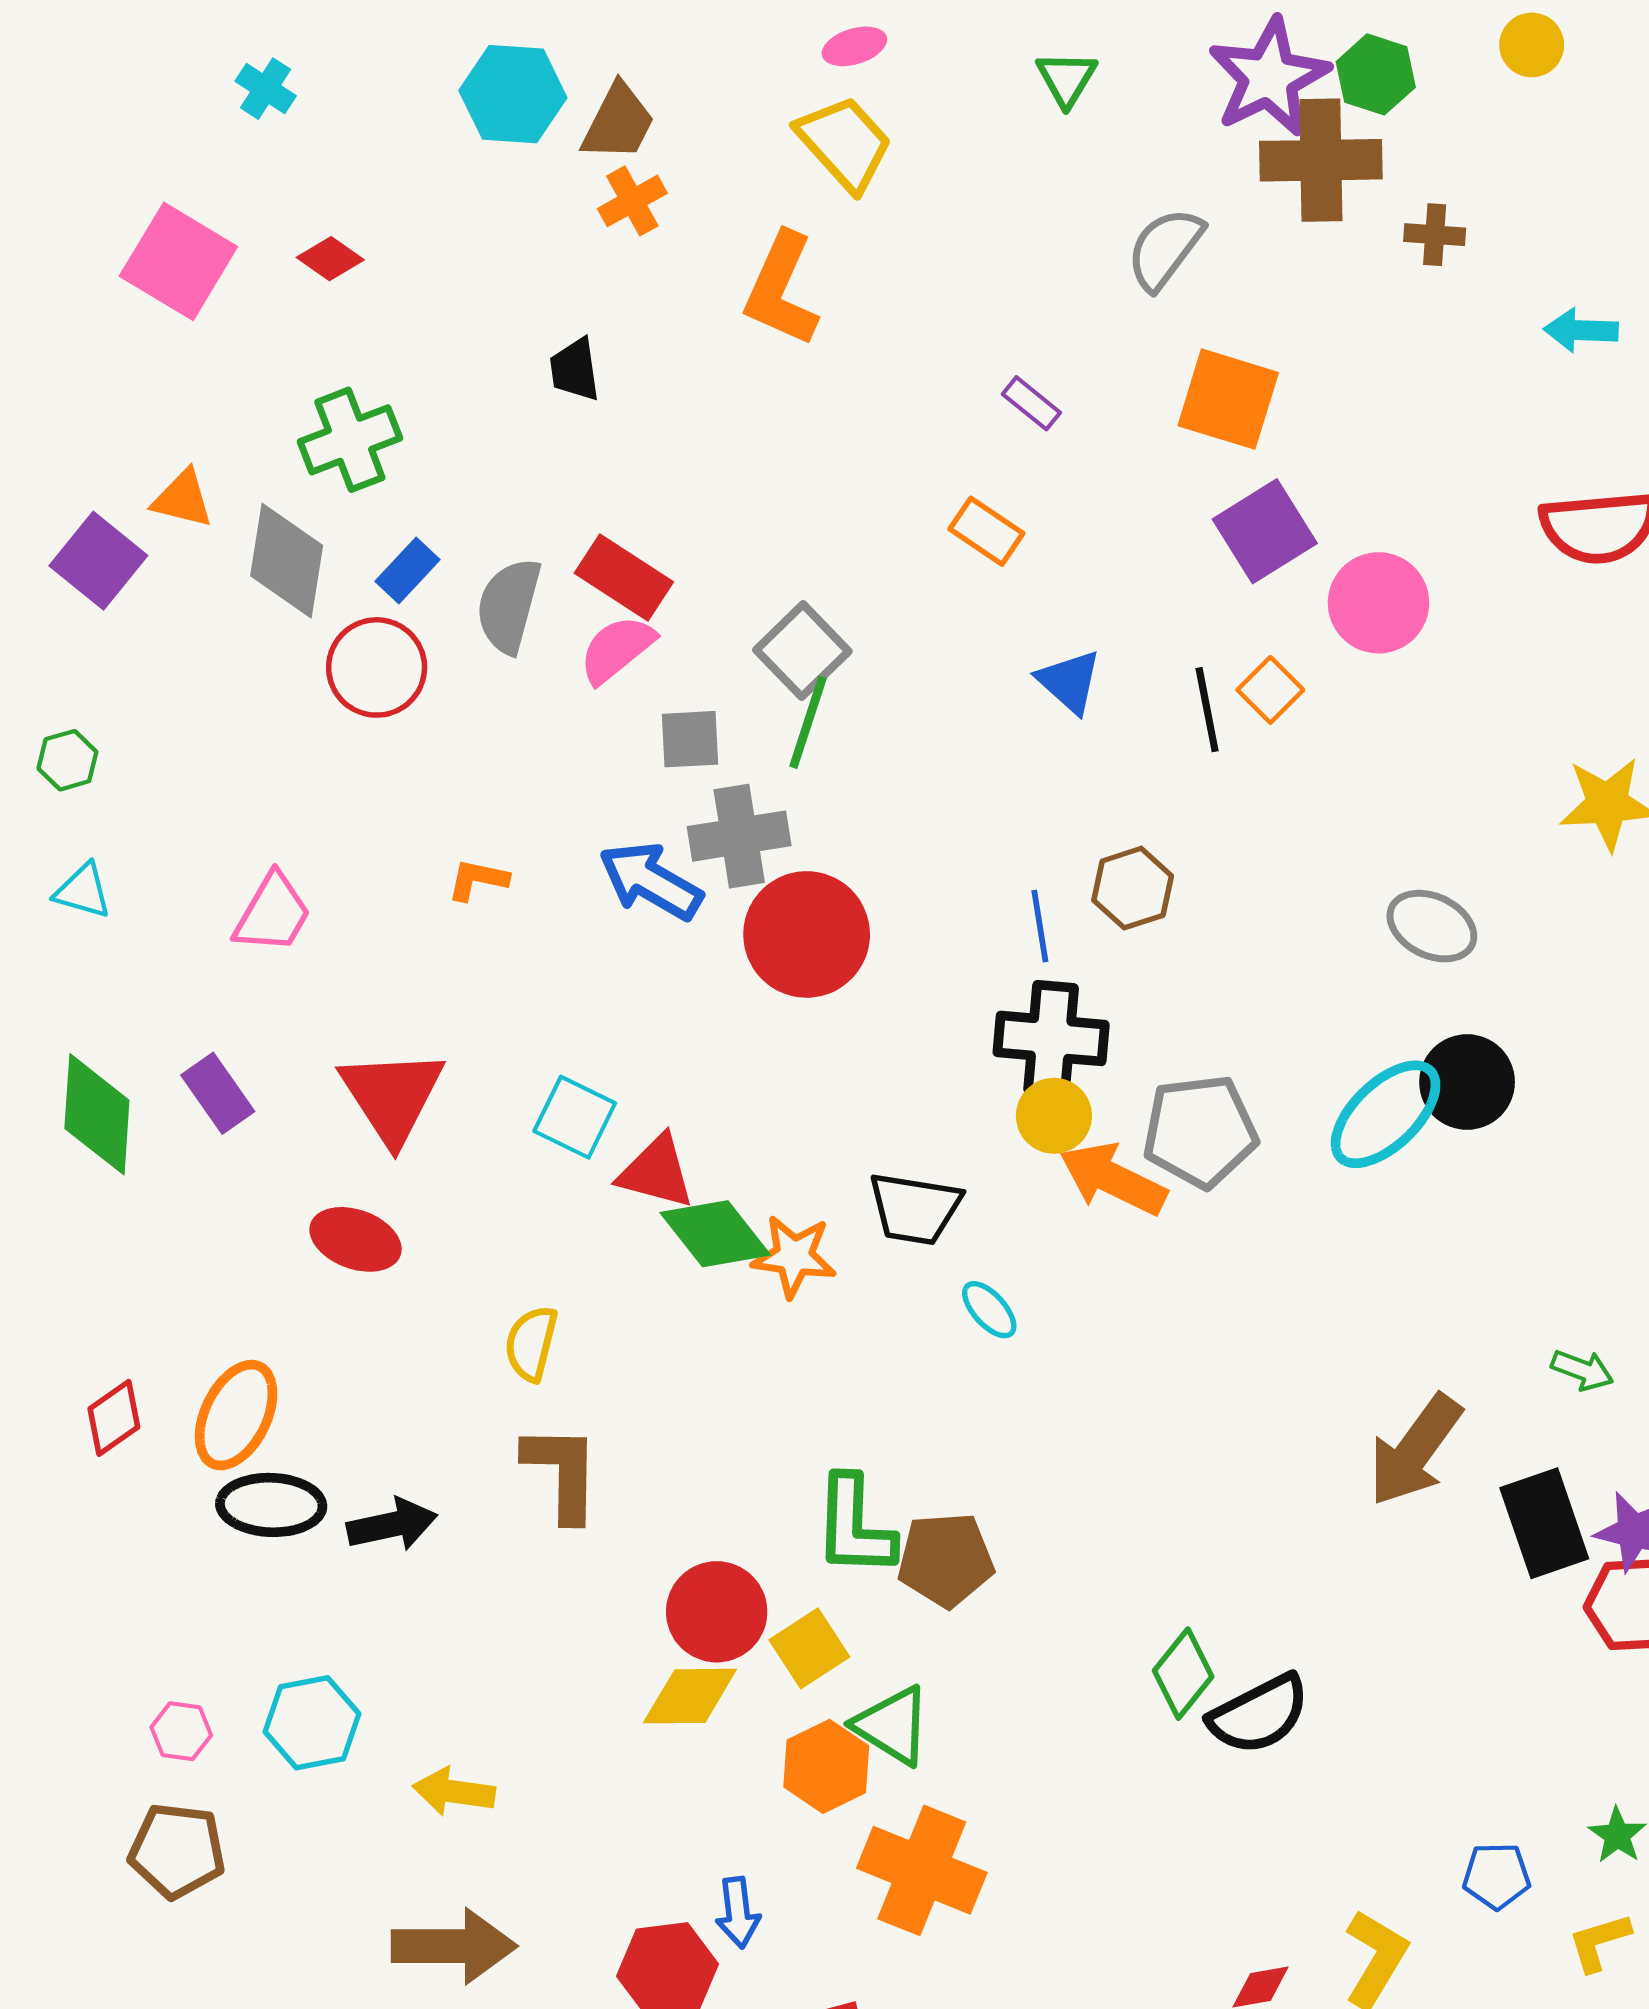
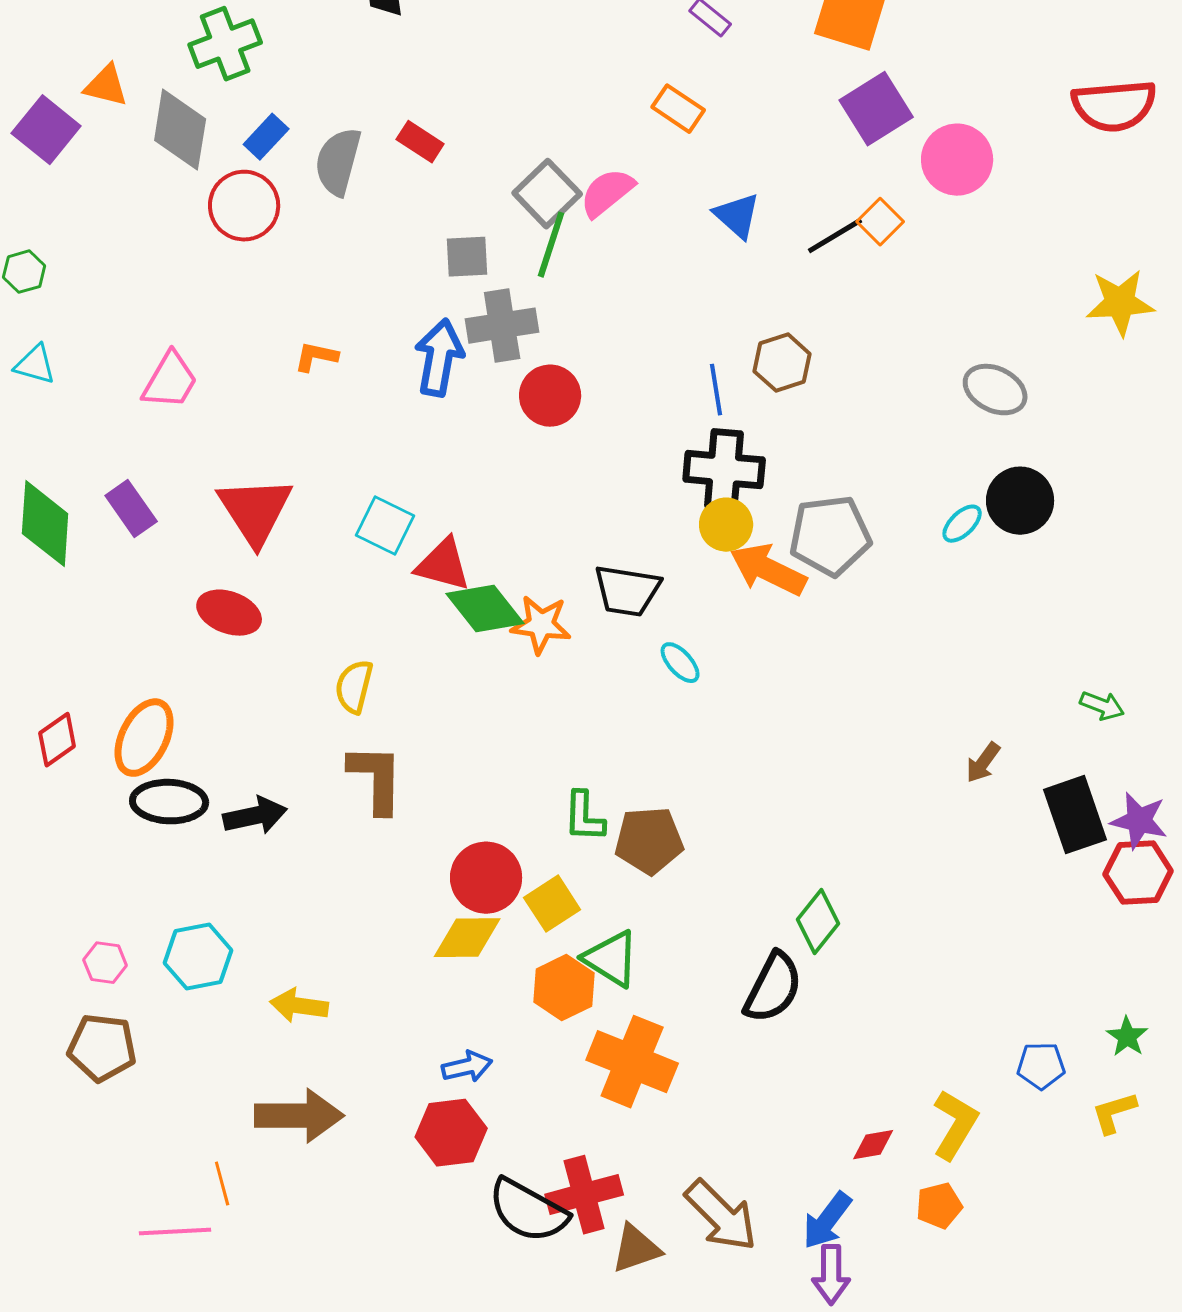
red rectangle: (624, 578) -> (420, 142), size x0.7
pink semicircle: (617, 649) -> (607, 193), moved
black line: (1207, 710) -> (835, 236), turned 70
blue arrow: (651, 881) -> (439, 358), turned 70
red circle: (807, 934) -> (550, 396), size x0.7
cyan ellipse: (1386, 1114) -> (962, 524), size x0.5
brown arrow: (1415, 1450) -> (983, 763), size x0.5
green L-shape: (854, 1526) -> (584, 817), size x0.7
black semicircle: (1259, 1714) -> (773, 988), moved, turned -36
blue arrow: (738, 1912) -> (467, 1067), moved, turned -96

